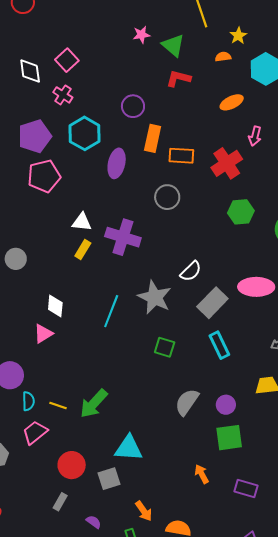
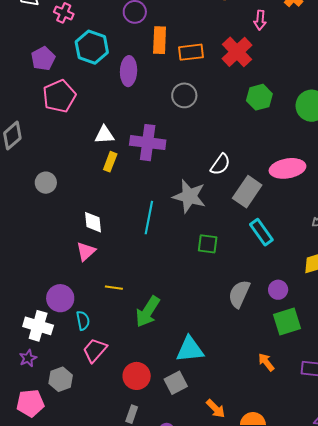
purple pentagon: (35, 136) -> (43, 59), size x0.7
yellow line: (58, 405) -> (114, 288), moved

